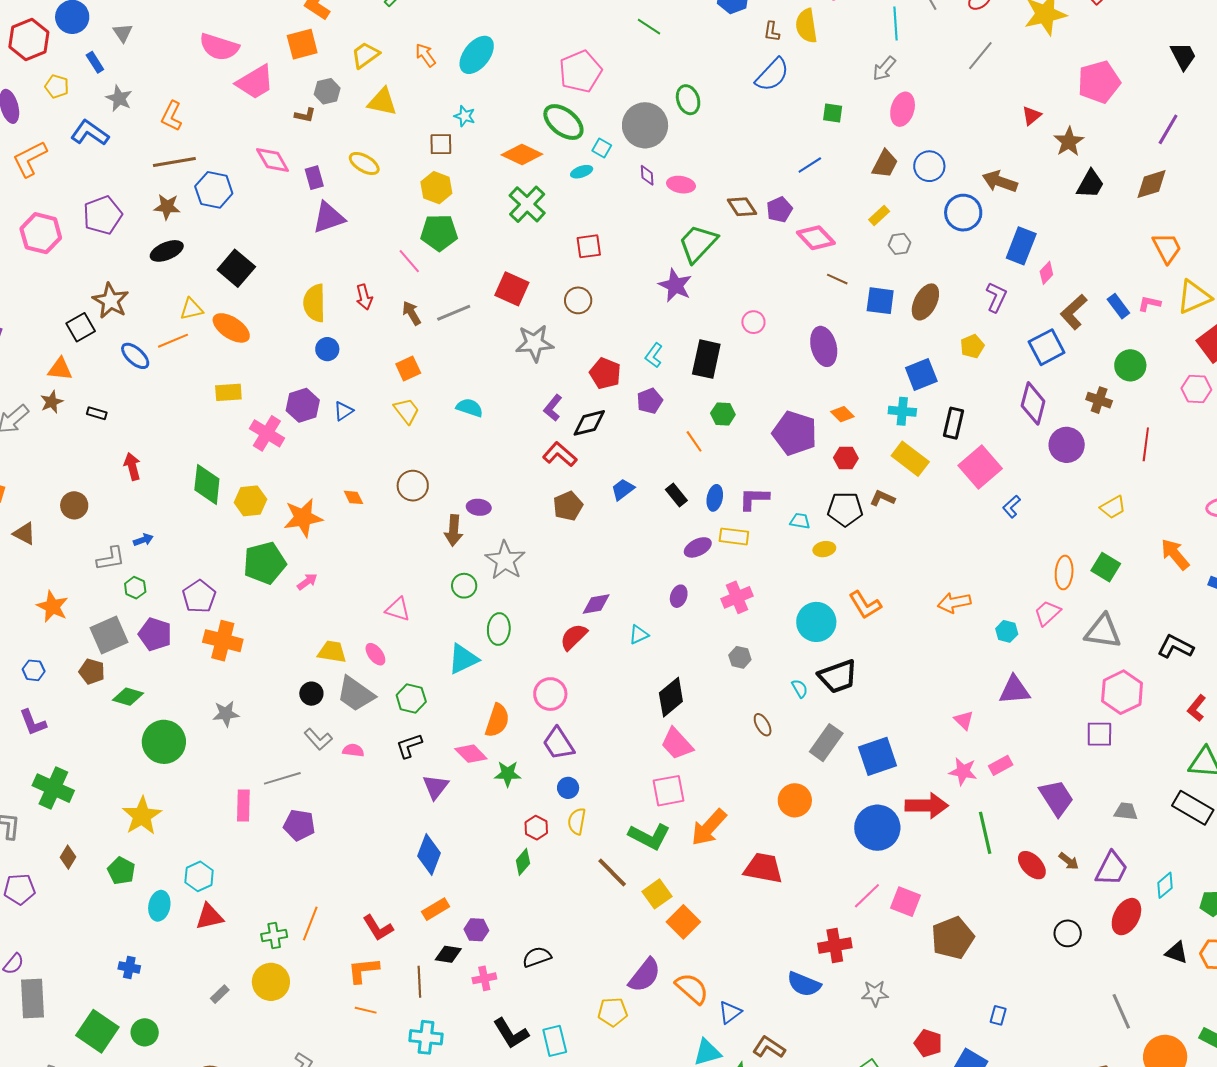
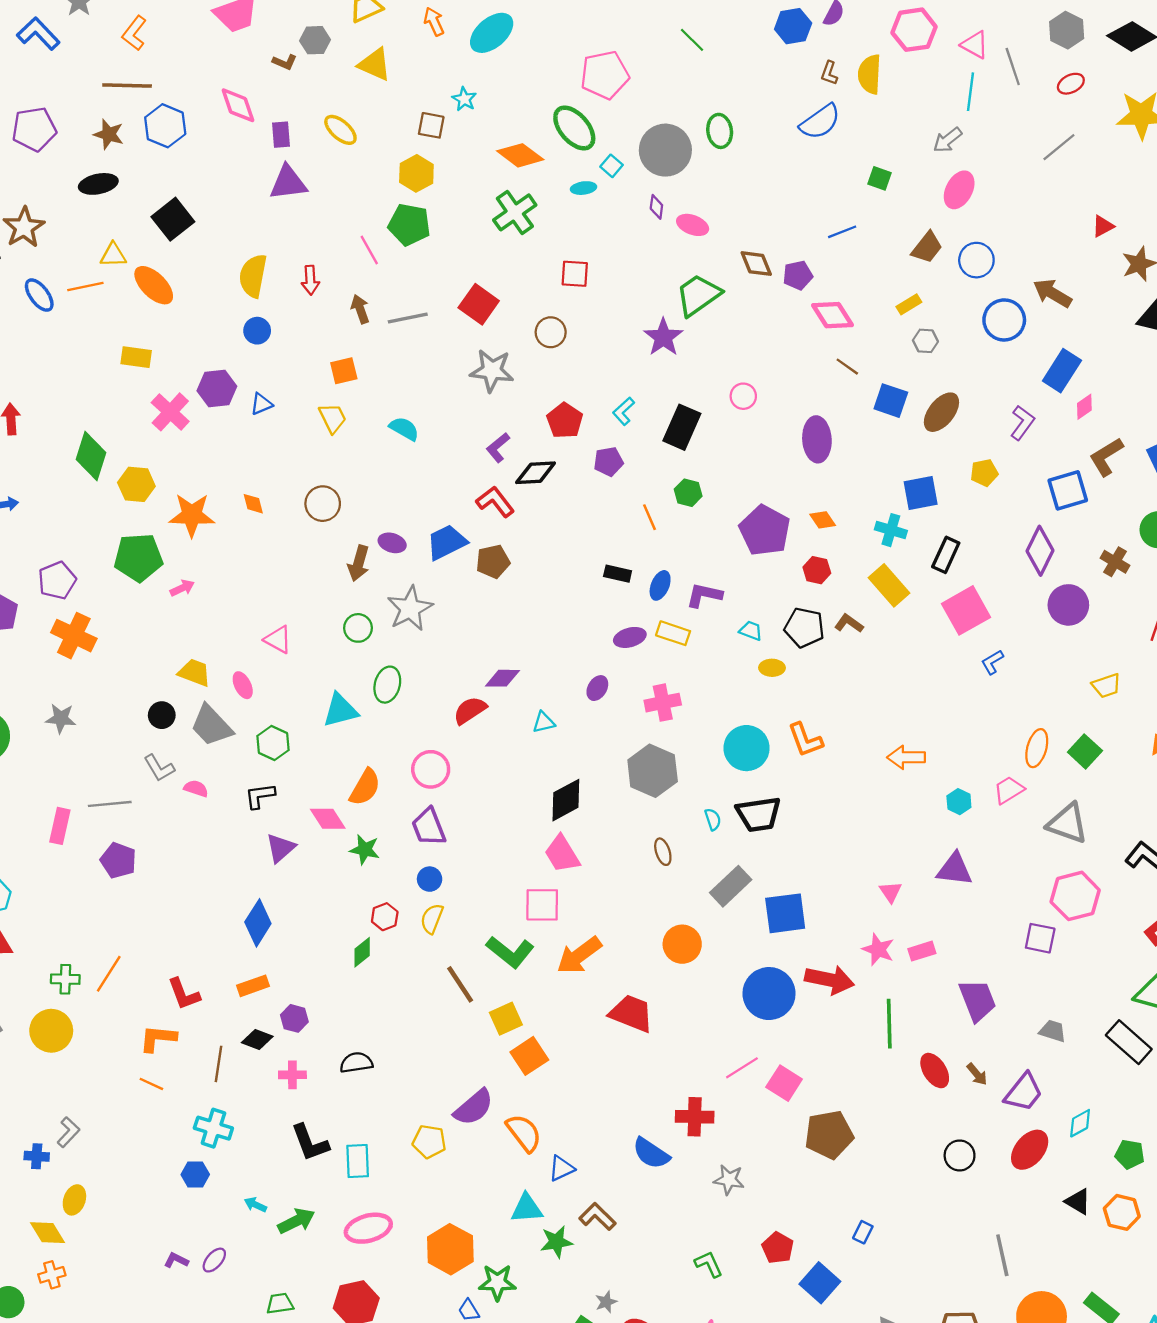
blue trapezoid: (623, 489) -> (447, 542), moved, size x1.5
black rectangle: (676, 495) -> (618, 574), turned -50
gray hexagon: (740, 657) -> (653, 771), size x2.0

